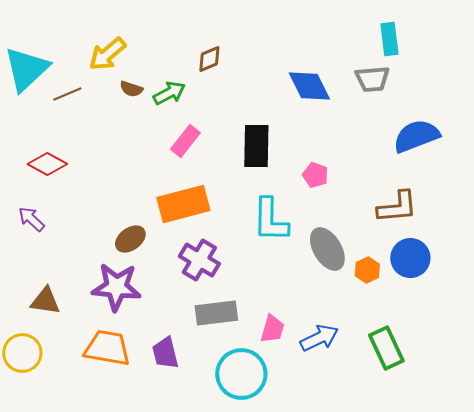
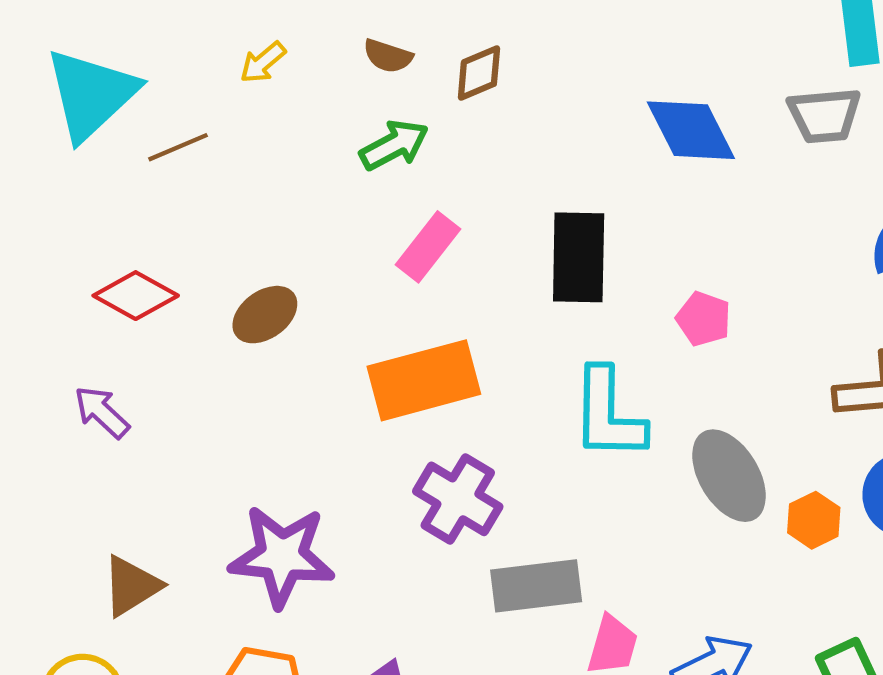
yellow arrow: (107, 54) -> (263, 62), size x0.6
brown semicircle: (131, 89) -> (388, 56), moved
brown ellipse: (130, 239) -> (265, 315), moved
brown triangle: (45, 301) -> (131, 586), turned -40
gray rectangle: (216, 313) -> (536, 586), moved

